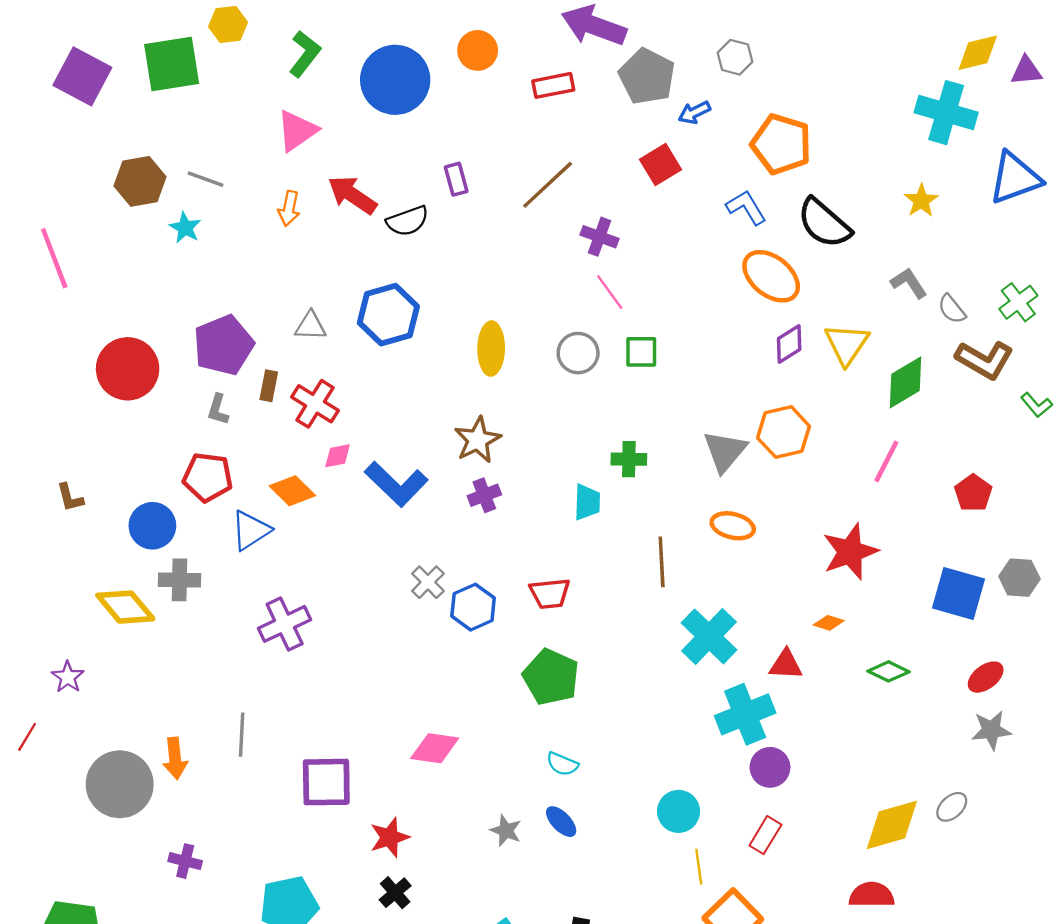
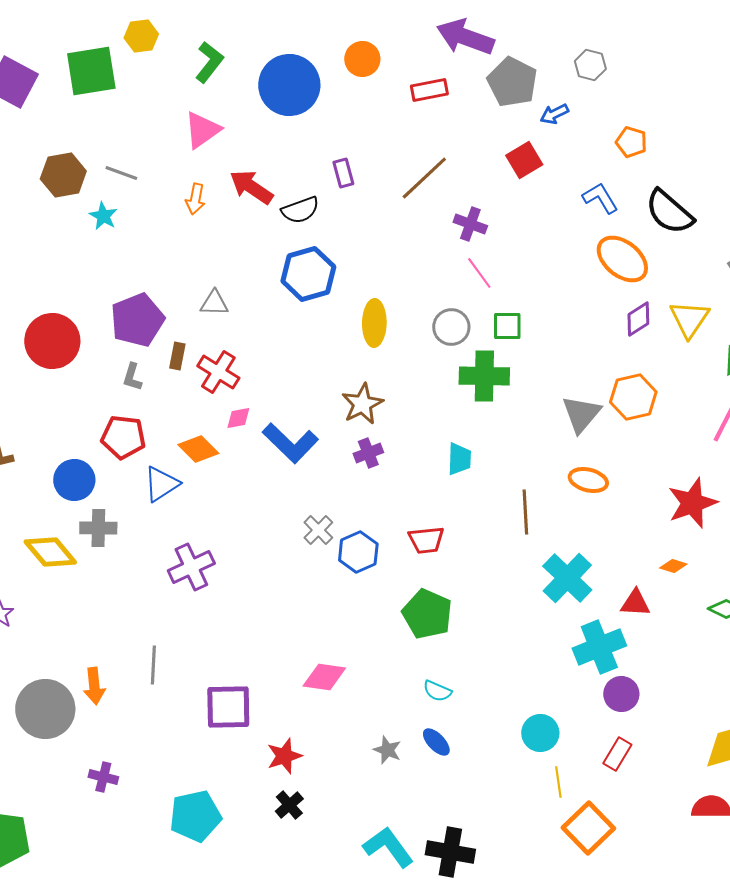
orange pentagon: (781, 144) -> (631, 142), size x0.6
blue hexagon: (388, 315) -> (308, 274), moved
green cross: (629, 459) -> (484, 376), moved, size x1.6

